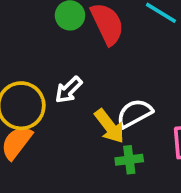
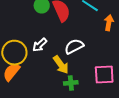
white semicircle: (134, 113) -> (74, 46), moved

